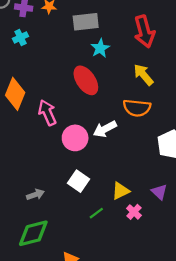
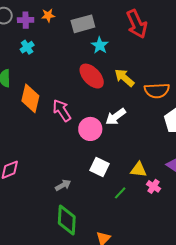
yellow arrow: (143, 75) -> (124, 78), moved
orange semicircle: (137, 108) -> (157, 91), moved
yellow triangle: (121, 191) -> (139, 170), turned 42
green diamond: (33, 233) -> (67, 220), turned -64

